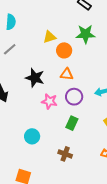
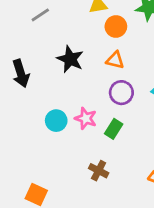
pink star: (49, 101) -> (86, 118), moved
cyan circle: (32, 136) -> (56, 121), moved

